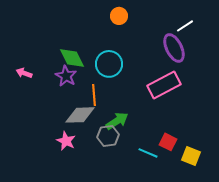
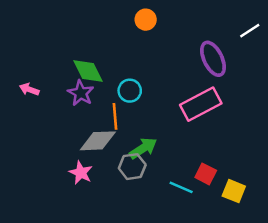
white line: (185, 26) -> (250, 31), moved
cyan circle: (109, 64) -> (130, 91), moved, size x0.7

